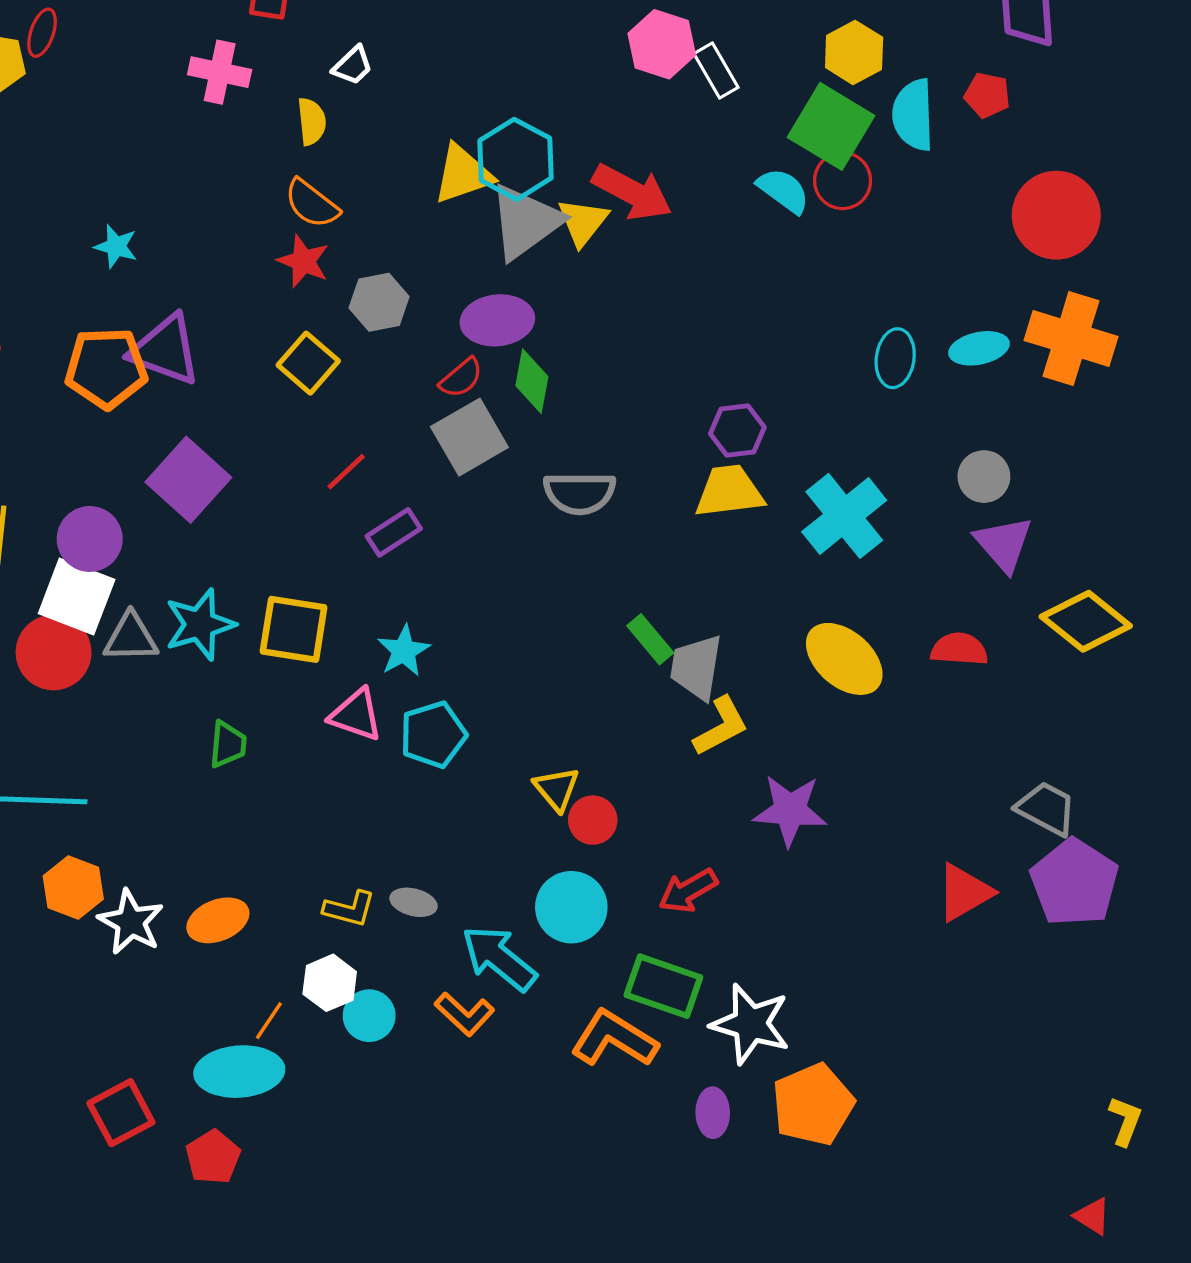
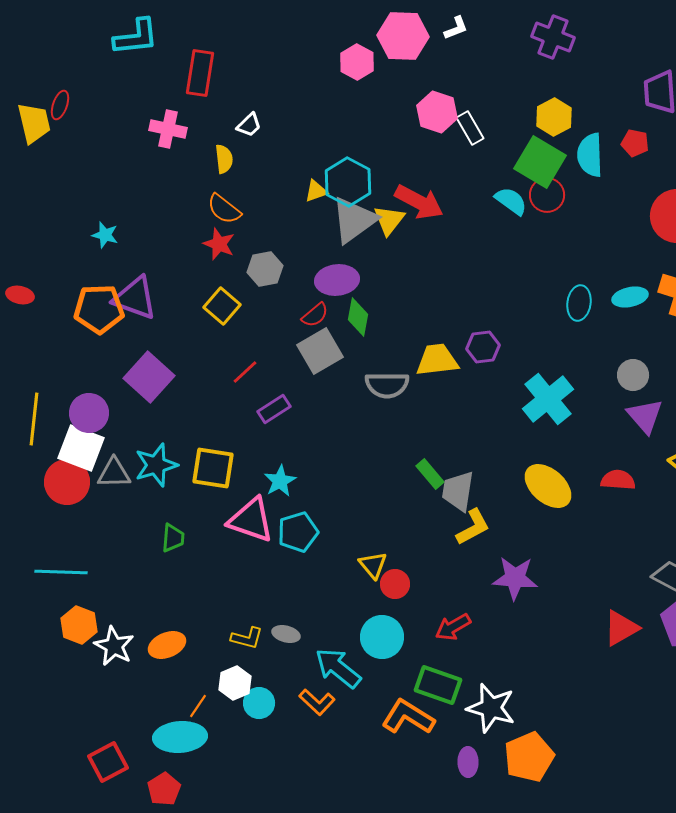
yellow triangle: (463, 174) -> (316, 191), size x0.6
yellow trapezoid: (729, 491) -> (437, 360), moved
pink triangle: (356, 715) -> (251, 520), size x1.4

